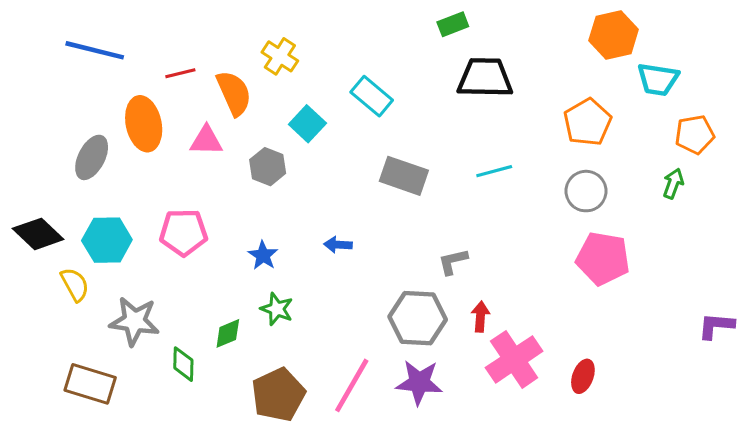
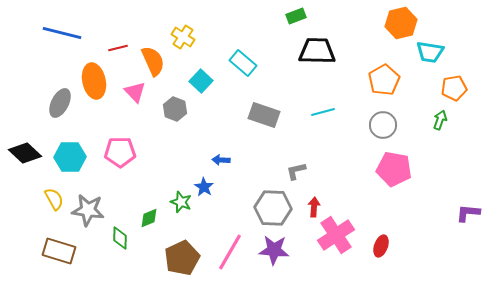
pink triangle: (206, 141) -> (135, 92), turned 45
blue star: (263, 255) -> (204, 187), moved
yellow semicircle: (75, 284) -> (54, 199), moved

